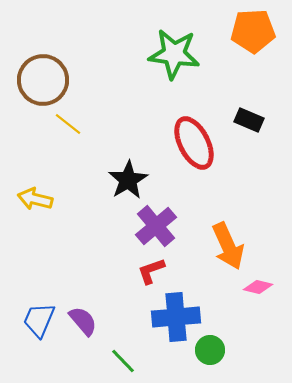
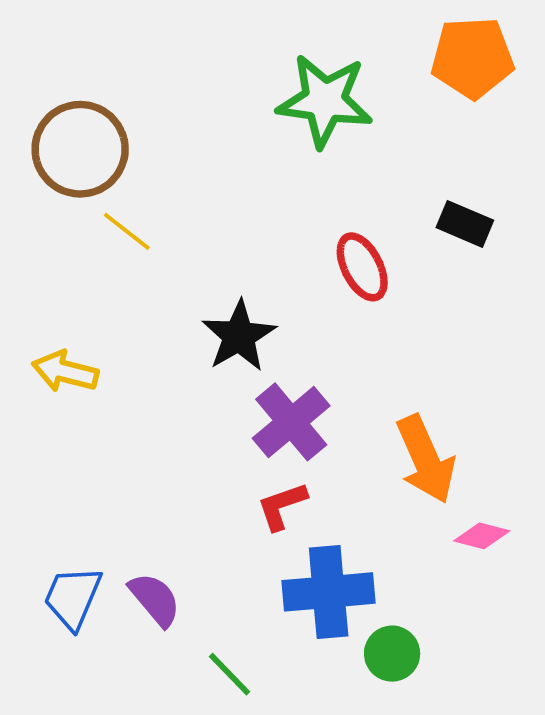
red ellipse: (194, 143) -> (362, 267), size x0.7

